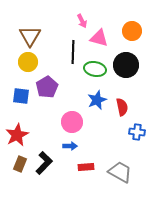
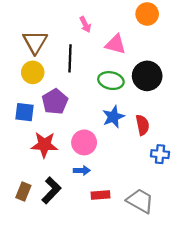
pink arrow: (82, 21) -> (85, 24), moved
orange circle: (132, 31) -> (147, 14), moved
black line: (73, 52) -> (70, 58), moved
red star: (17, 135) -> (44, 145), moved, turned 30

